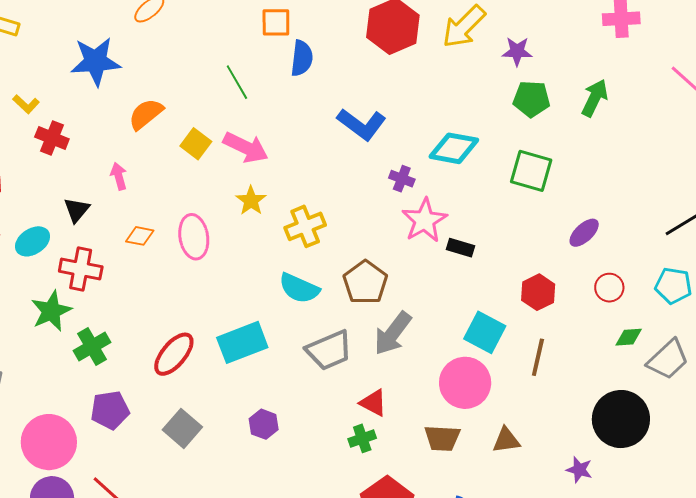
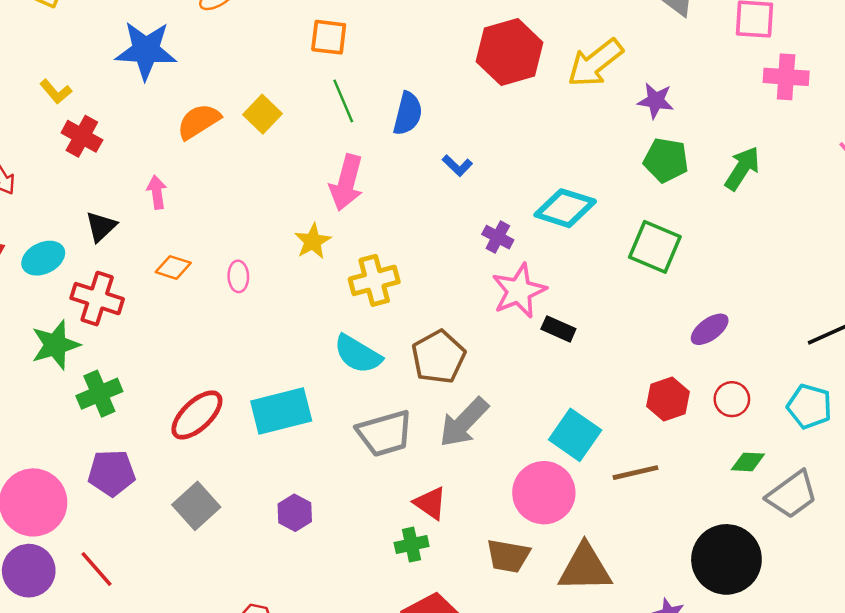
orange square: (276, 22) -> (329, 37), moved
blue semicircle: (302, 58) -> (408, 114), moved
green line: (237, 82) -> (343, 101), moved
blue L-shape: (362, 124) -> (457, 166), size x0.5
yellow square: (196, 144) -> (262, 114), moved
pink arrow: (246, 147) -> (346, 183), moved, turned 72
pink ellipse: (194, 237) -> (238, 276), size x0.6
red hexagon: (538, 292) -> (668, 399), moved
brown line: (538, 357) -> (636, 473), turned 57
brown triangle: (506, 440) -> (585, 568), size x1.6

